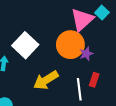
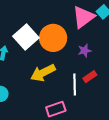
orange circle: (70, 45) -> (53, 38), moved
red rectangle: (94, 80) -> (90, 77), turned 32

